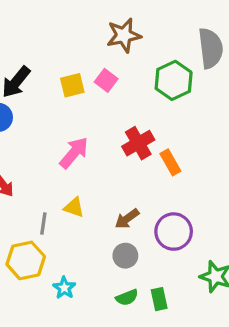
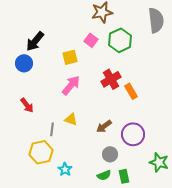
green hexagon: (174, 80) -> (120, 40), moved
yellow square: (72, 85) -> (70, 57), moved
gray circle: (125, 256) -> (110, 154), moved

